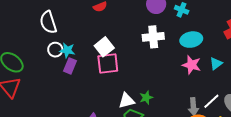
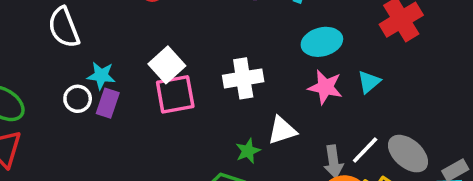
white cross: (153, 37) -> (243, 78), moved
white circle: (55, 50) -> (78, 99), moved
white triangle: (127, 101) -> (282, 130), moved

